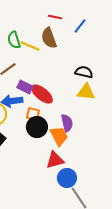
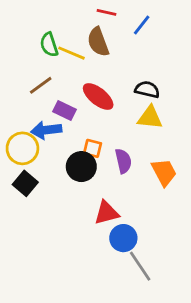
red ellipse: (42, 94) -> (98, 96), moved
orange square: (33, 114) -> (93, 148), moved
orange trapezoid: (59, 136) -> (164, 172), moved

